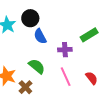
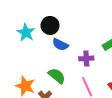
blue semicircle: (40, 36) -> (60, 44), turned -35

